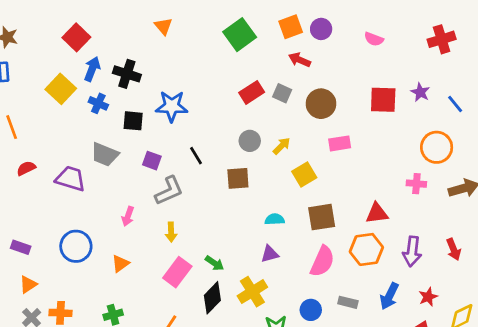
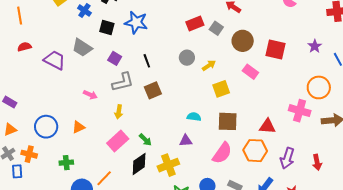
red square: (383, 100) -> (276, 50), moved
pink rectangle: (340, 143) -> (250, 72), turned 35
brown square: (238, 178) -> (153, 90), moved, turned -30
pink cross: (416, 184) -> (300, 111), size x1.5
pink arrow: (128, 216) -> (90, 95), turned -96
blue circle: (76, 246) -> (46, 127), moved

